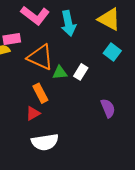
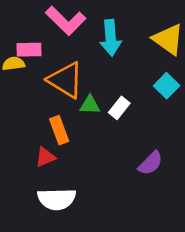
purple semicircle: (108, 108) -> (151, 163), turned 60

